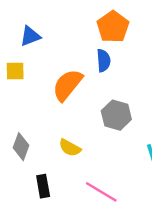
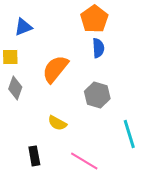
blue semicircle: (104, 60) -> (98, 48), moved
gray diamond: (21, 147) -> (15, 88), moved

